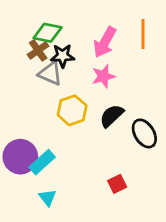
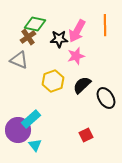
black star: (63, 56) -> (59, 39), moved
gray triangle: (50, 74) -> (19, 60), moved
purple circle: (20, 157) -> (18, 130), moved

